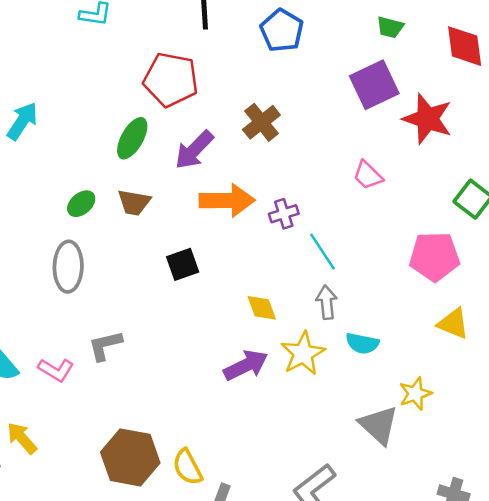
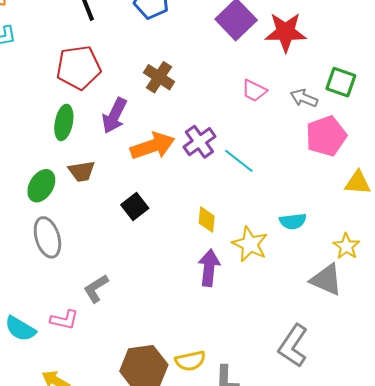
green ellipse: (81, 204) -> (41, 186), size x1.4
purple cross: (284, 214) -> (199, 142), size x1.4
gray arrow: (327, 302) -> (304, 98), moved, turned -44
yellow diamond: (262, 308) -> (207, 220), turned 44
purple arrow: (246, 365) -> (209, 268), turned -39
yellow semicircle: (187, 467) -> (190, 361), turned -56

